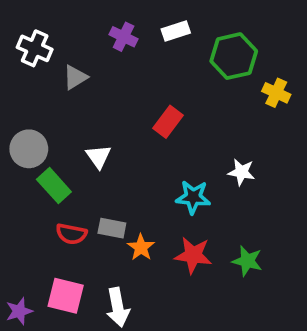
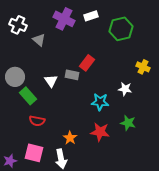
purple cross: (124, 37) -> (64, 19), size x1.5
gray triangle: (75, 77) -> (39, 40), turned -48
yellow cross: (276, 93) -> (143, 67), moved
gray rectangle: (112, 228) -> (72, 75), moved
orange star: (141, 247) -> (70, 138), moved
green star: (247, 261) -> (128, 123), moved

